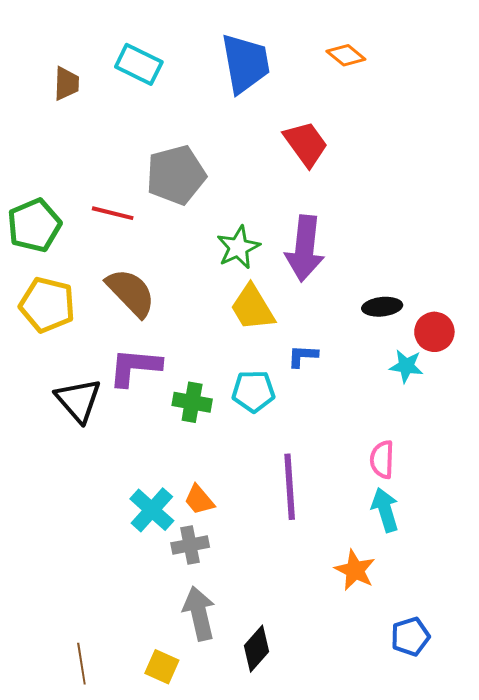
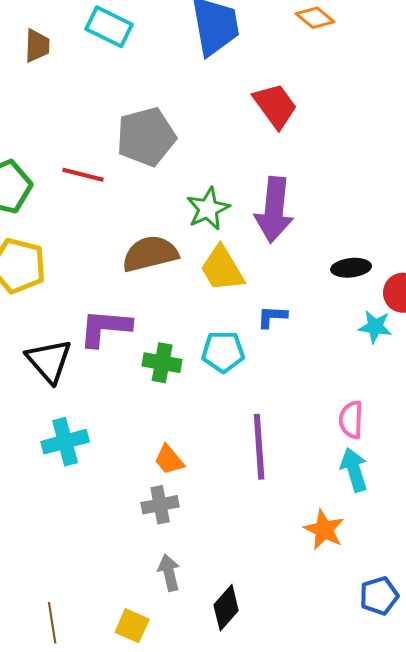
brown semicircle: (131, 293) -> (150, 254), moved, turned -60
cyan cross: (152, 510) -> (65, 442), moved, turned 33
gray arrow: (199, 613) -> (169, 573), size x0.7

